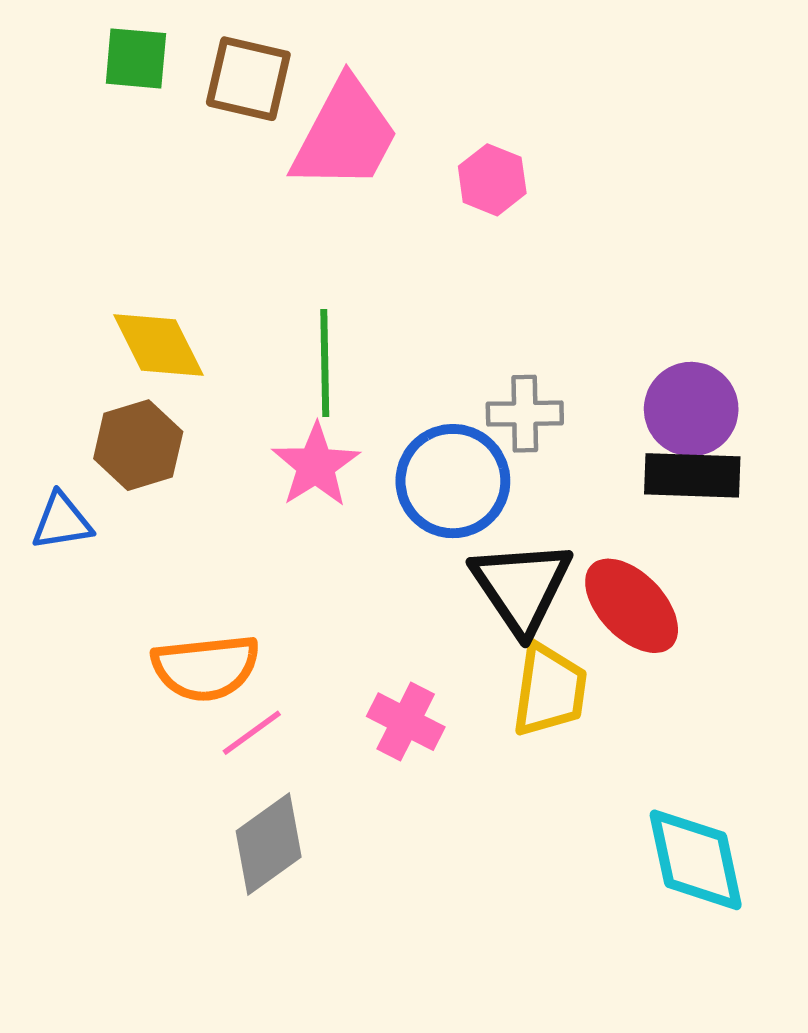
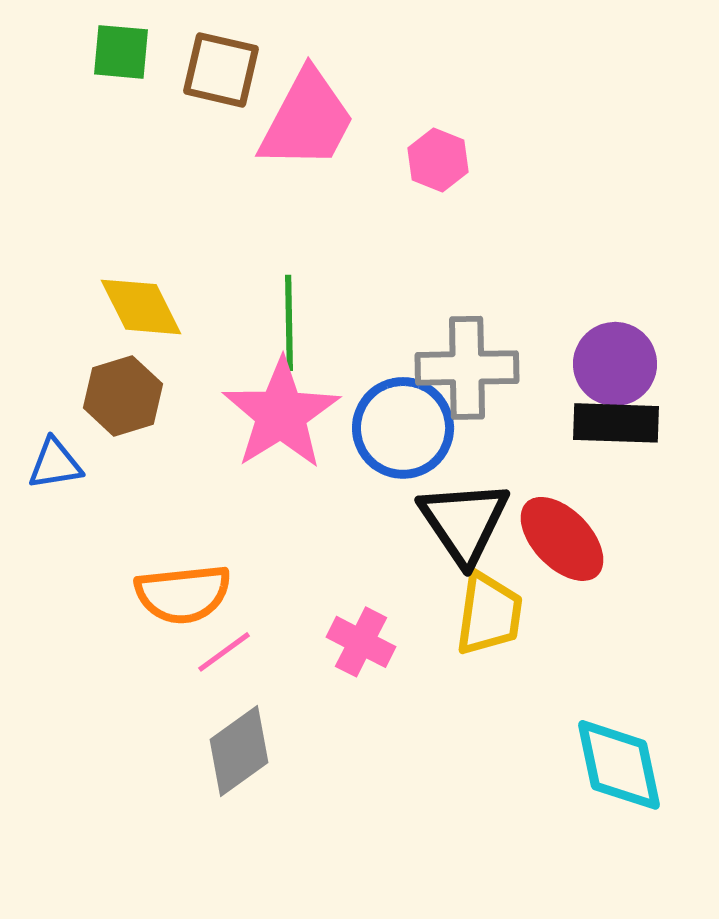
gray cross: (525, 414) -> (467, 368), size x1.5
pink star: (316, 465) -> (281, 414), size x1.5

